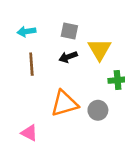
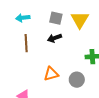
yellow triangle: (100, 49) -> (80, 20), moved
orange triangle: (65, 103) -> (51, 74), size x0.7

